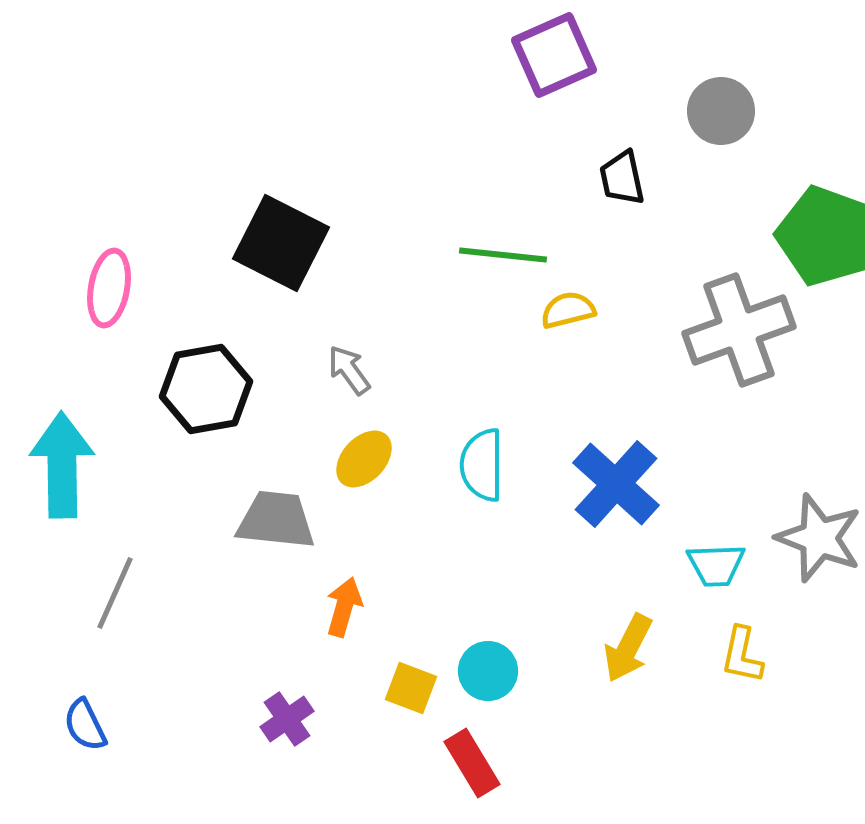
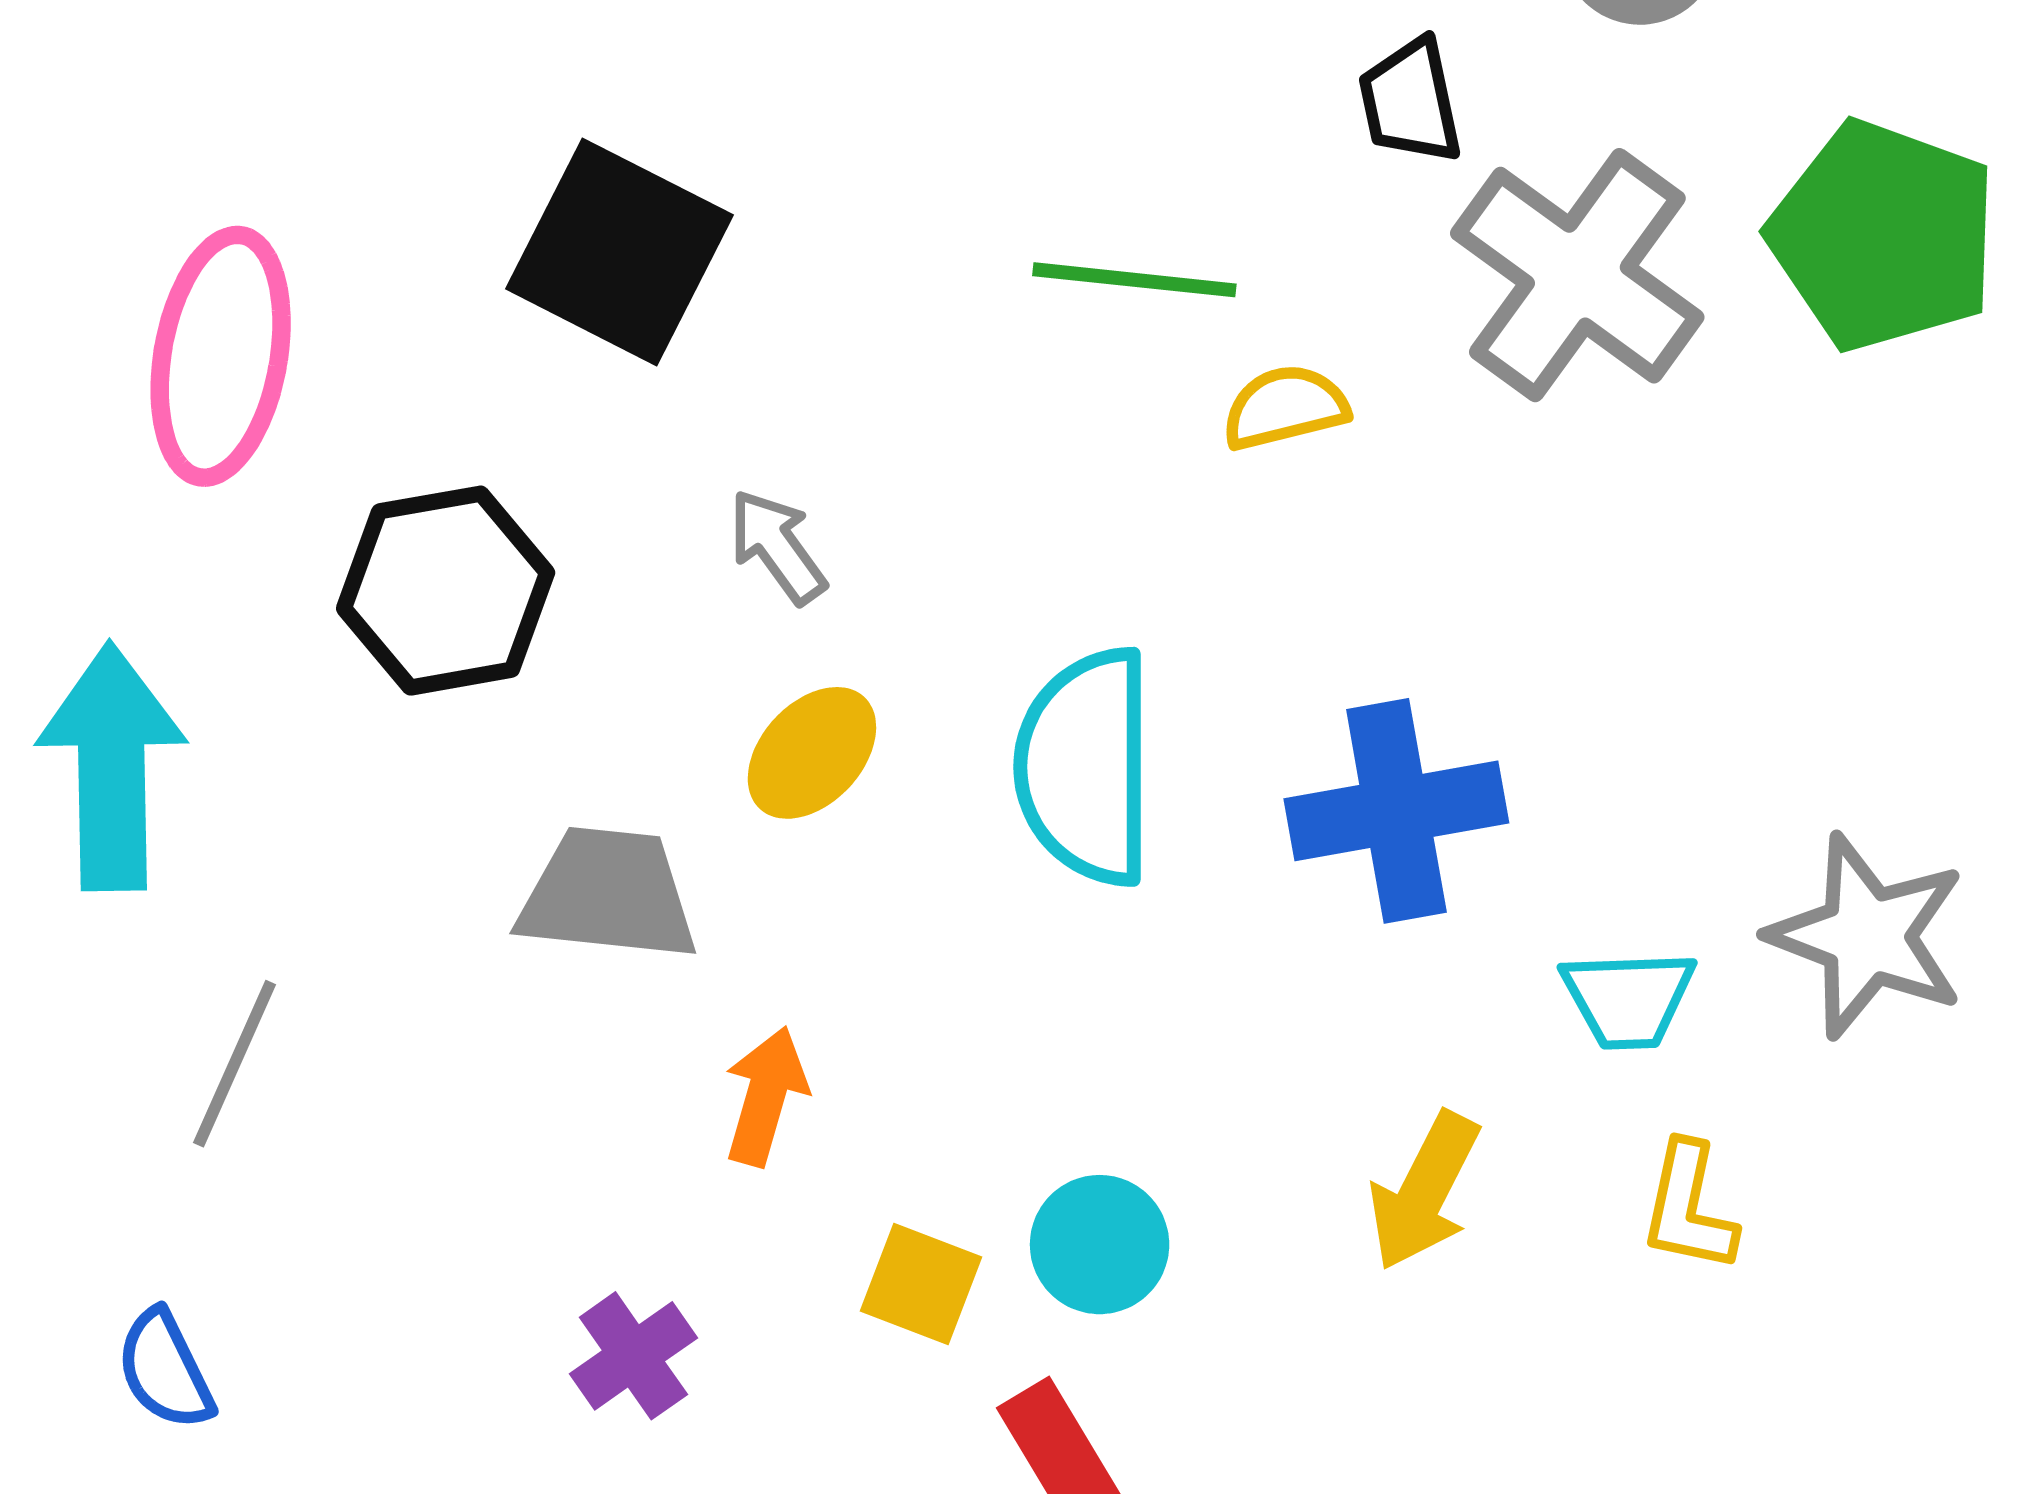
pink ellipse: (109, 288) -> (221, 356), size x1.4
gray cross: (739, 330) -> (1577, 275), moved, turned -34
cyan semicircle: (482, 465) -> (1086, 767), size x1.4
blue cross: (616, 484) -> (1396, 811), turned 38

